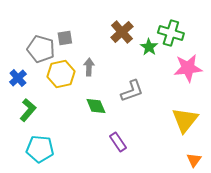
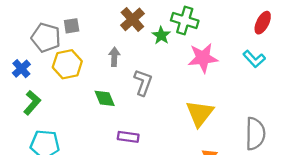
gray arrow: (89, 67) -> (114, 57), moved
gray L-shape: (132, 91) -> (143, 82), turned -50
purple rectangle: (118, 142) -> (128, 137), turned -48

